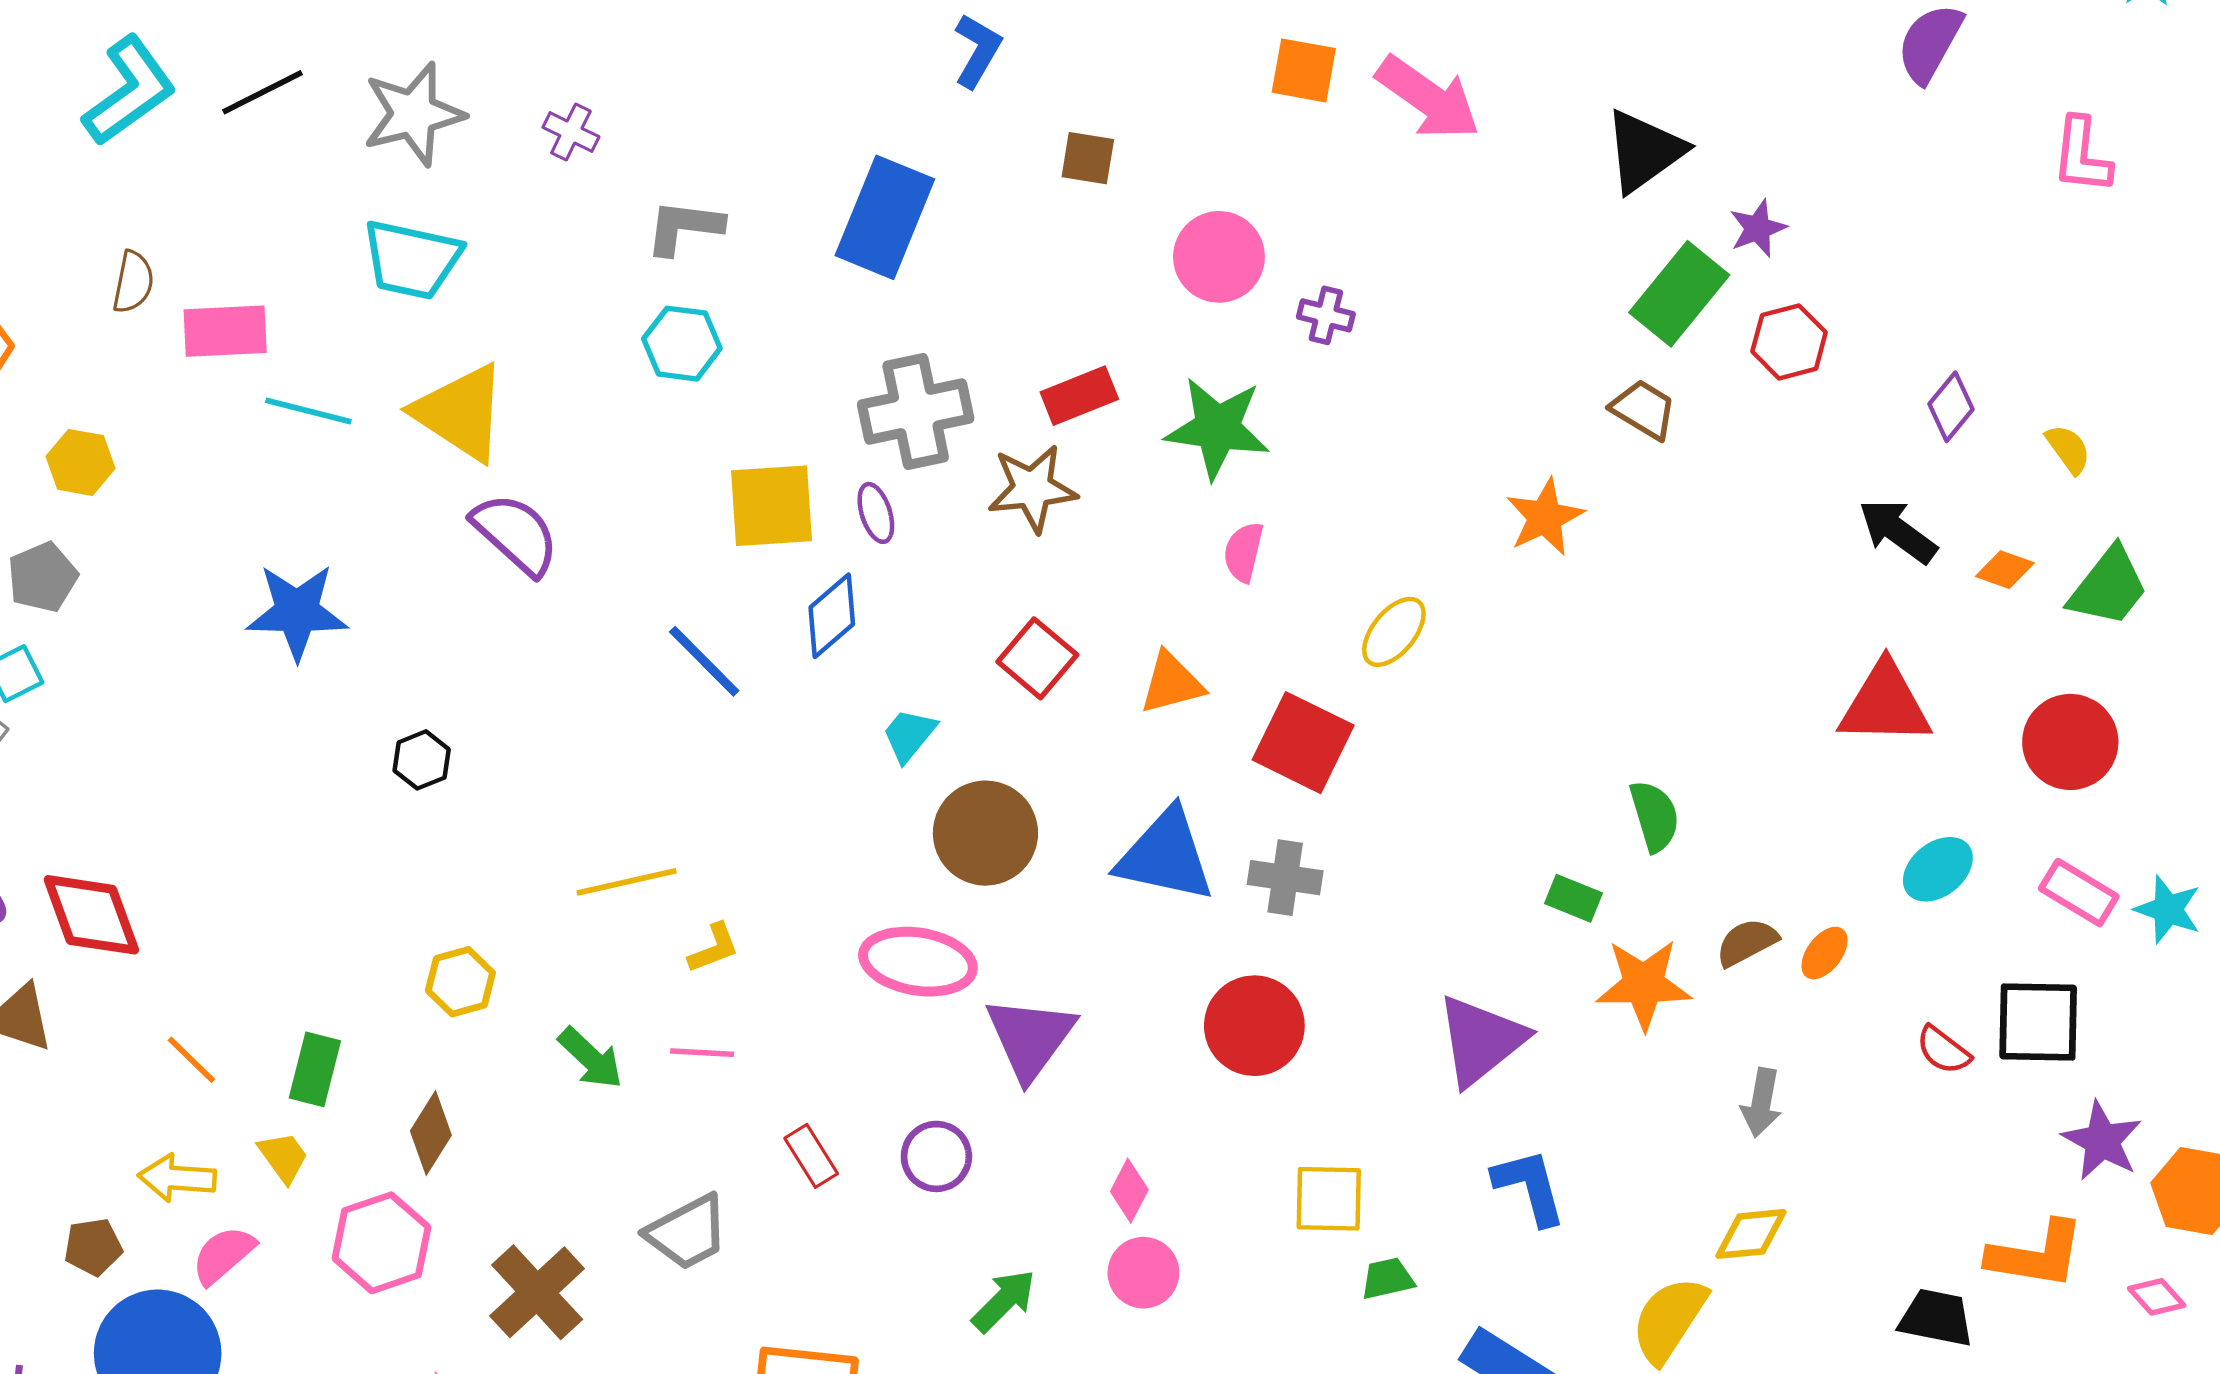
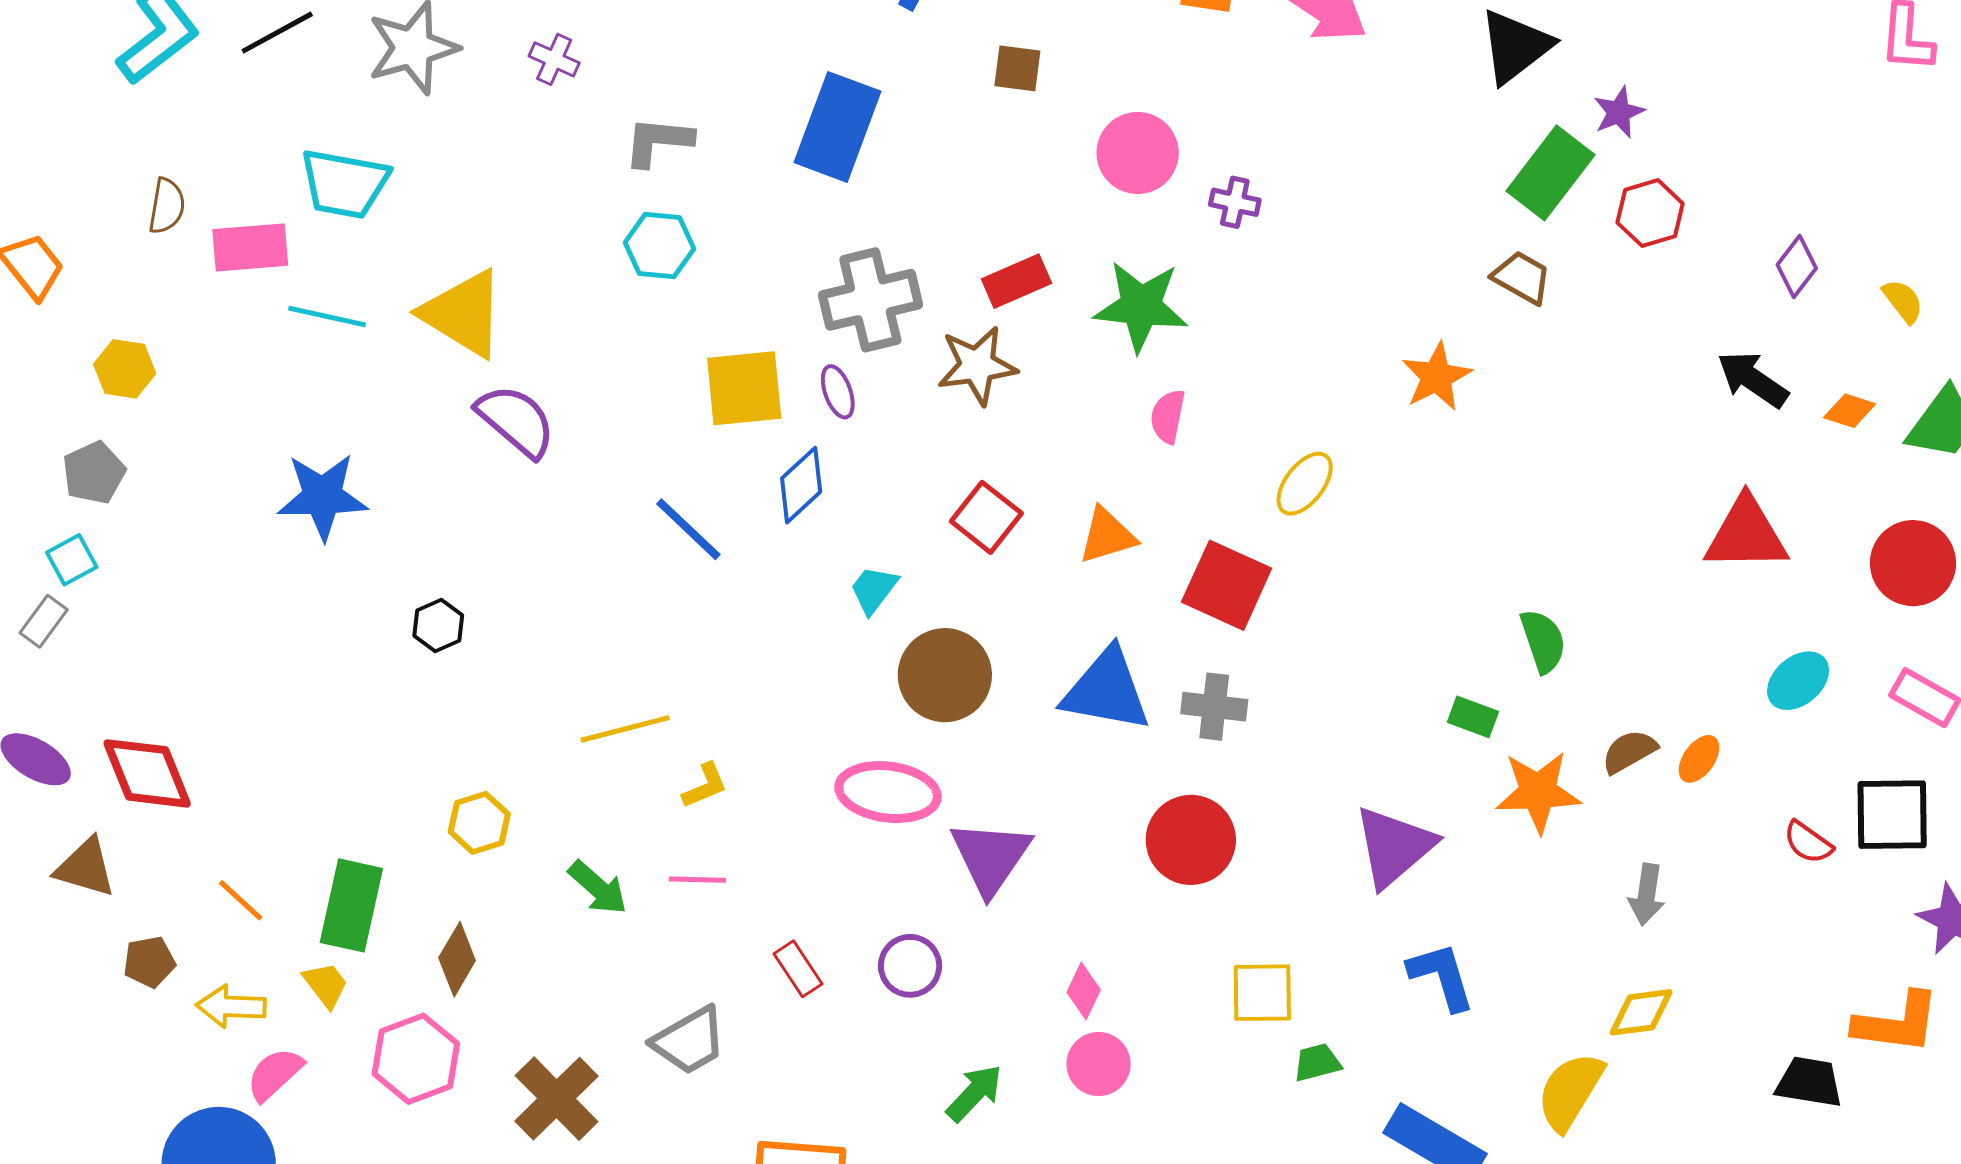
cyan trapezoid: (412, 259) -> (344, 184), moved
green rectangle: (315, 1069) -> (351, 905), size x1.4
brown pentagon: (93, 1247) -> (149, 962), moved

